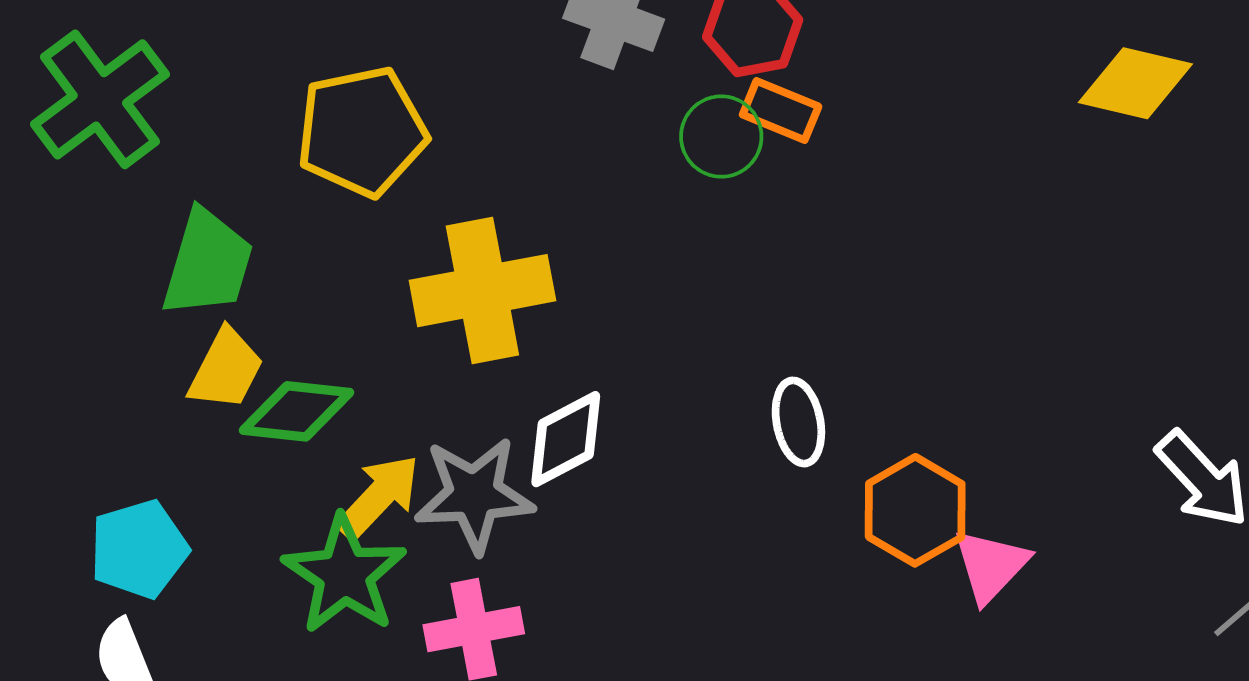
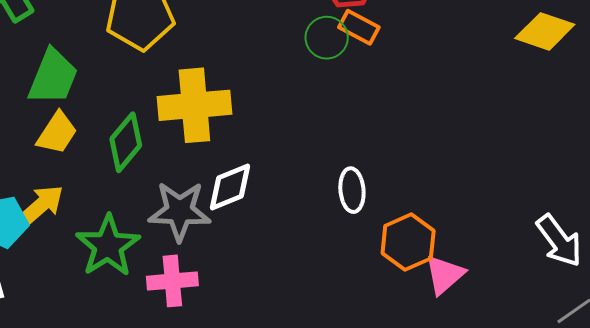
green diamond: (297, 411) -> (126, 142), moved, turned -62
yellow arrow: (378, 497) -> (41, 206), moved

